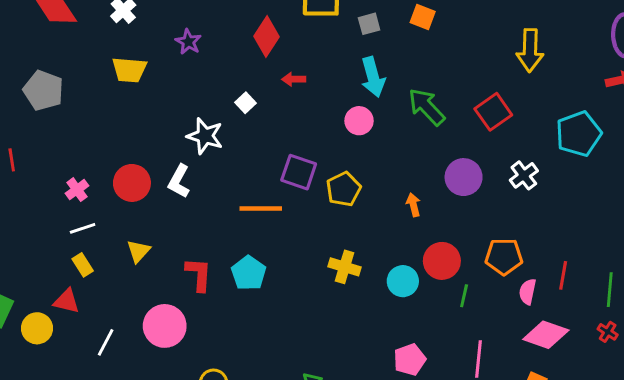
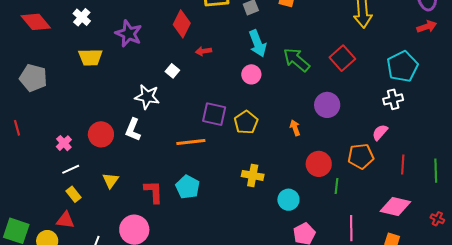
purple star: (188, 42) -> (129, 34), size x1.5
white cross: (524, 175) -> (393, 99), moved, turned 30
cyan circle: (403, 281) -> (288, 200), moved
pink semicircle: (528, 292) -> (380, 132), moved, turned 36
red cross: (608, 332) -> (437, 219), moved

